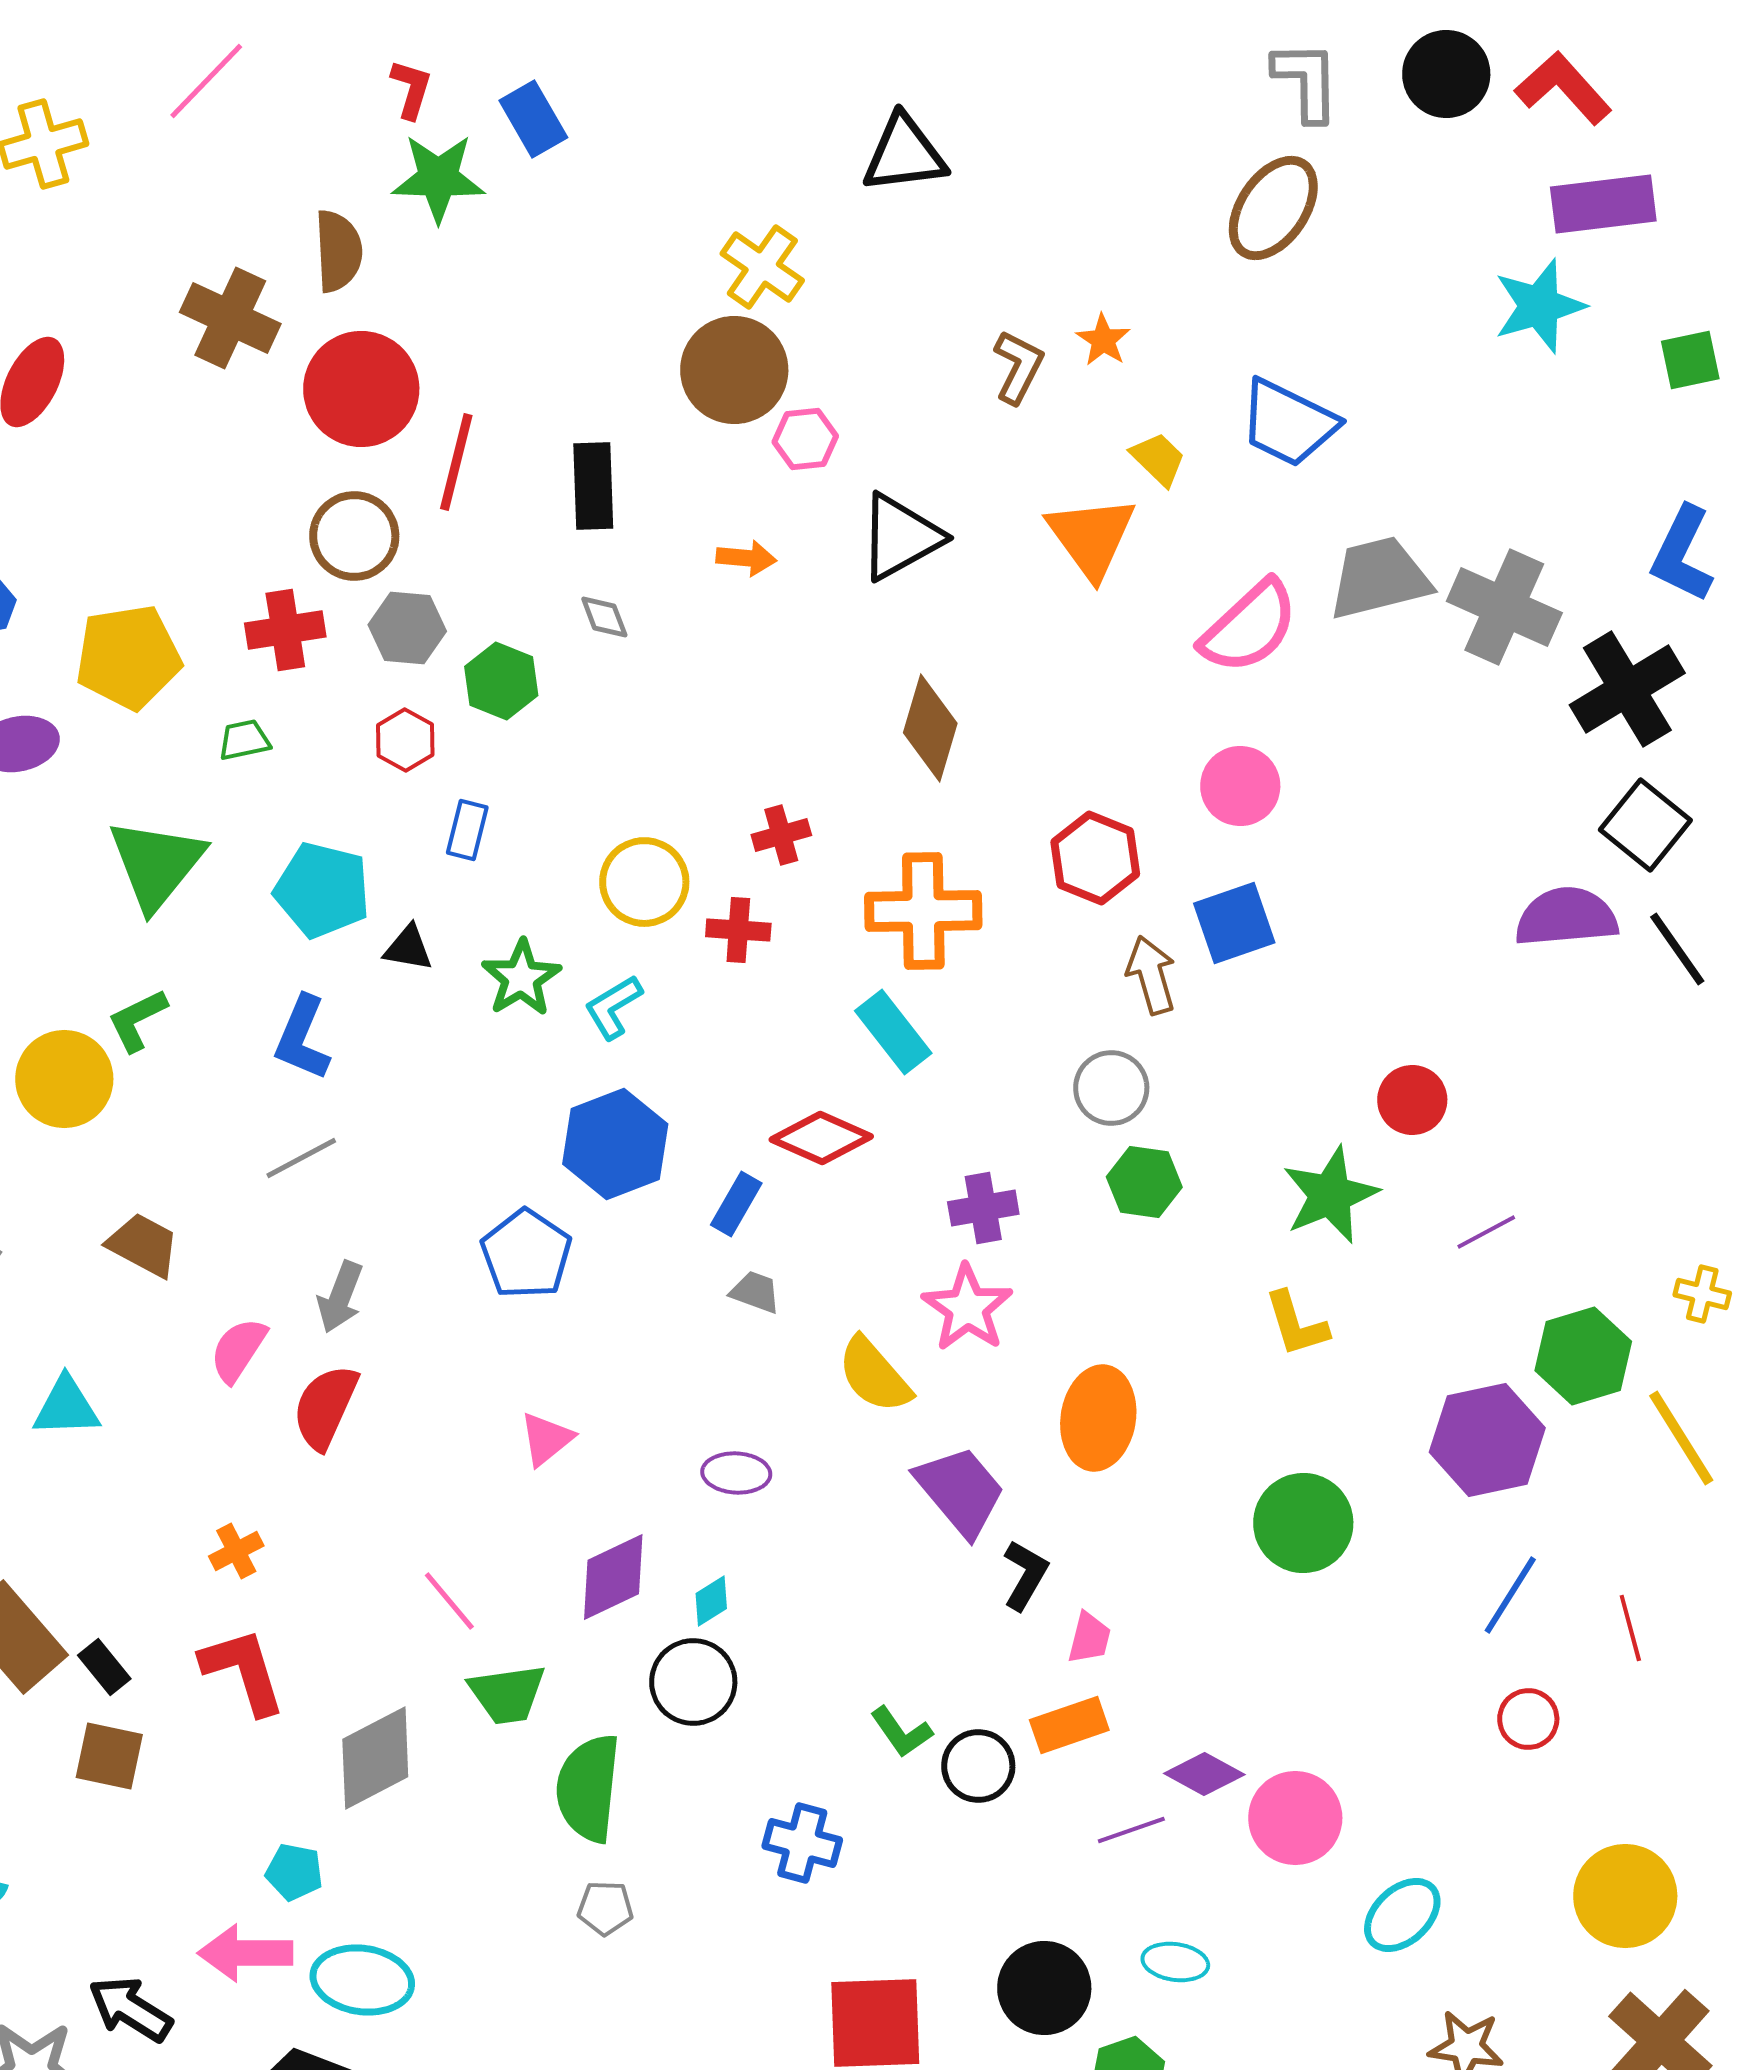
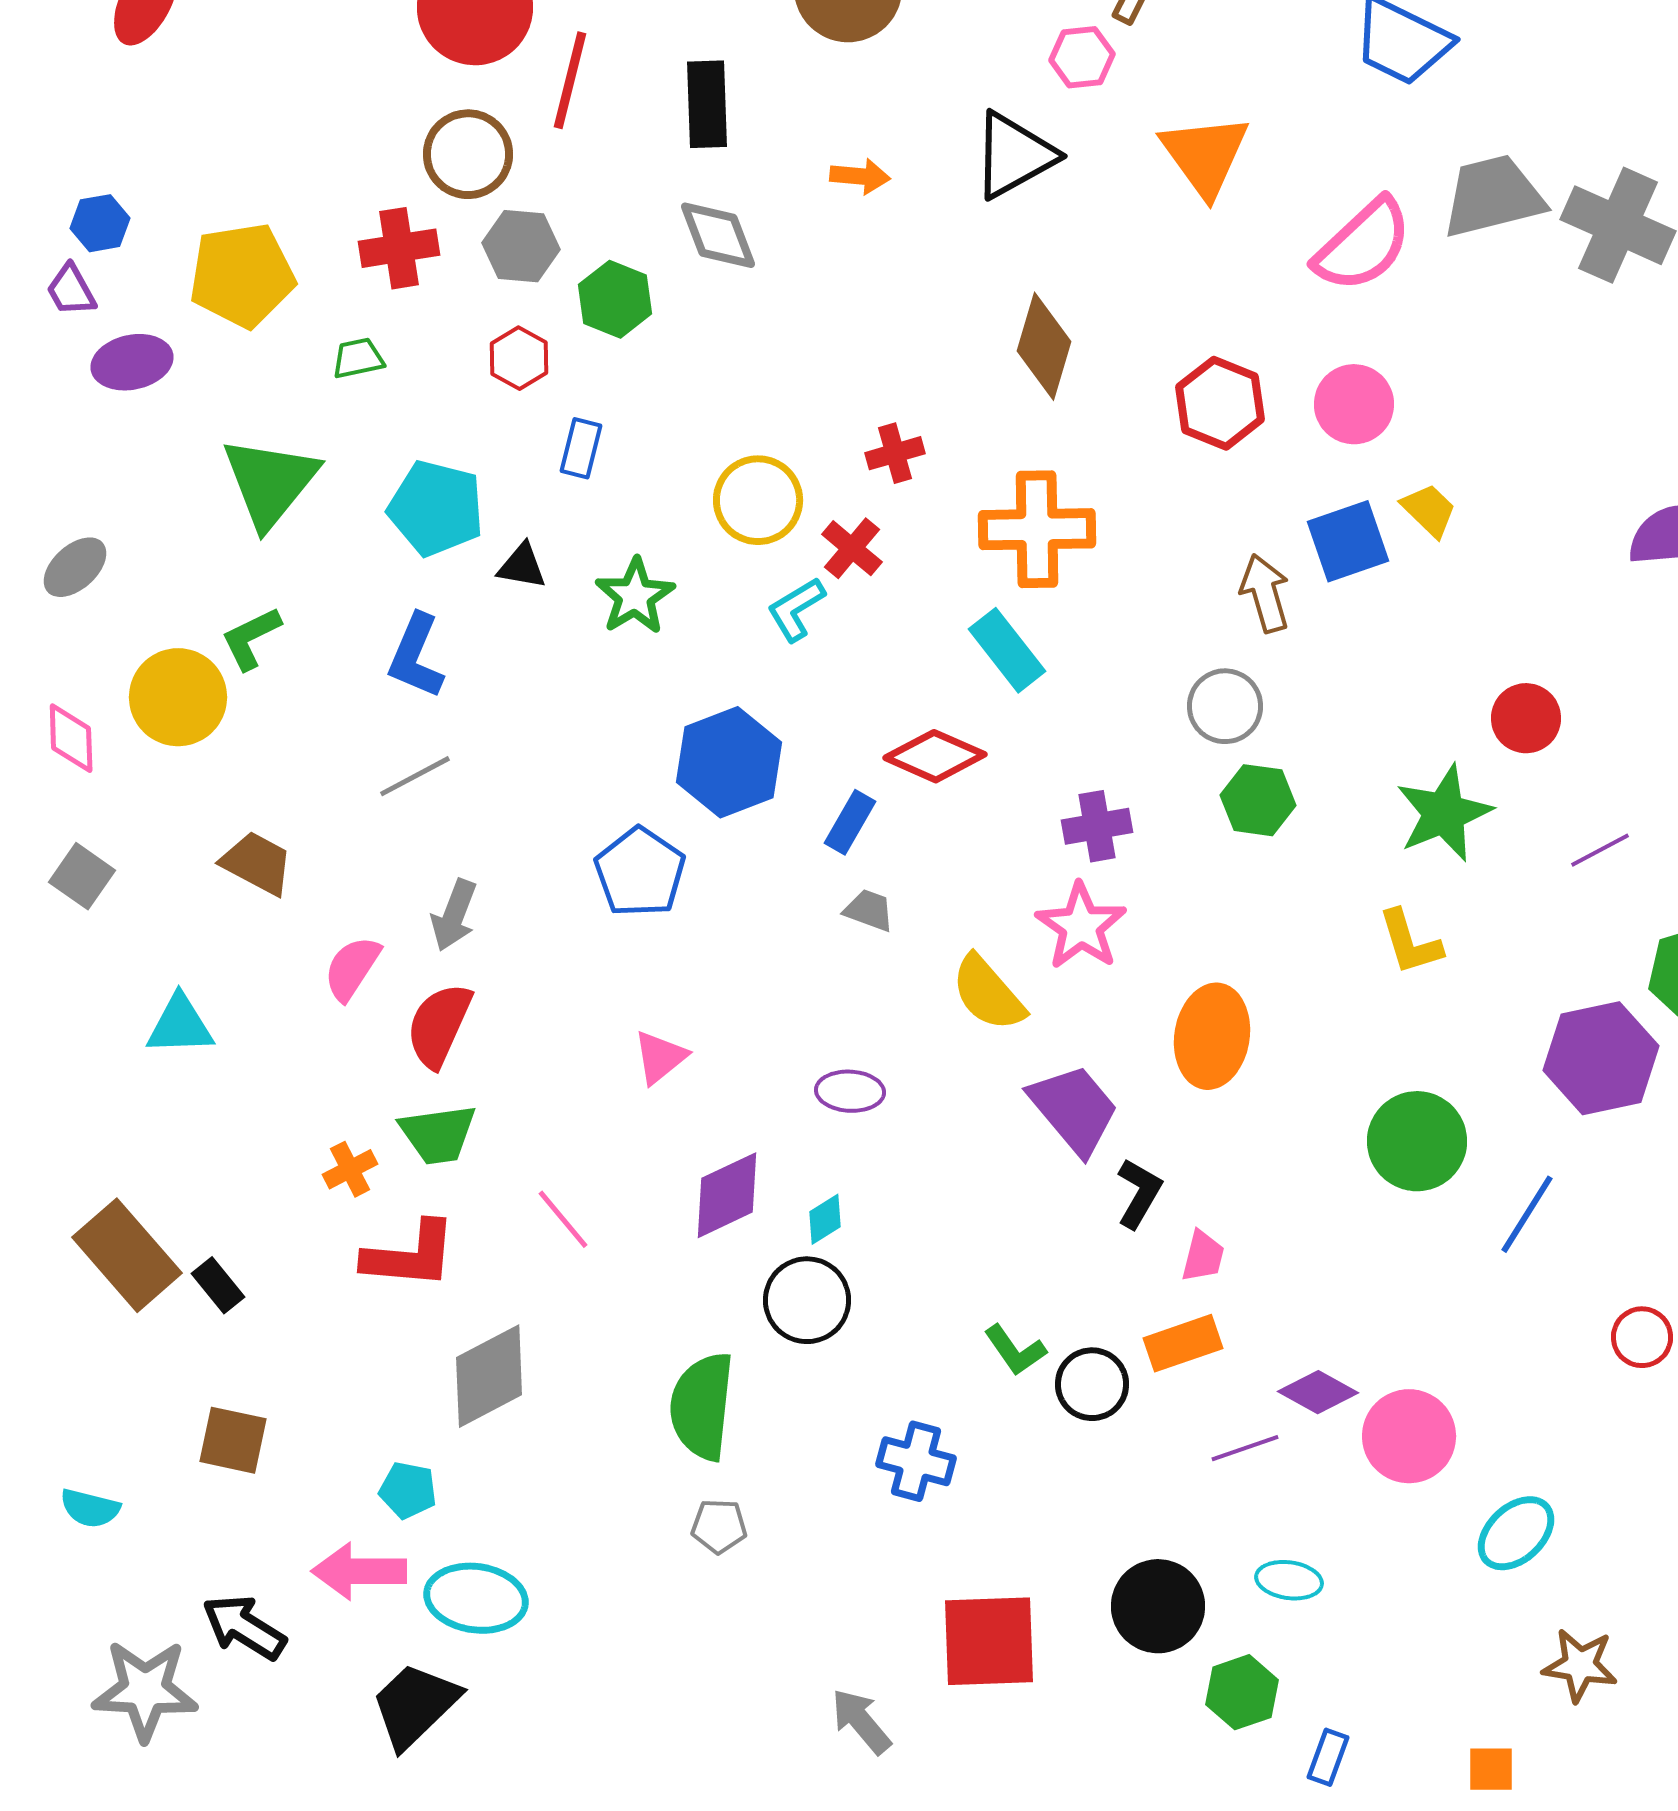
pink hexagon: (805, 439) -> (1082, 57), moved
yellow trapezoid: (1158, 459) -> (1429, 510), moved
gray diamond: (604, 617) -> (718, 235), size x1.6
red hexagon: (1095, 858) -> (1220, 403), moved
red cross: (738, 930) -> (852, 548), turned 36
cyan L-shape: (613, 1007) -> (796, 609), moved
blue line: (1510, 1595) -> (1527, 1214), moved
red L-shape: (243, 1671) -> (410, 1255), moved, turned 112
green trapezoid: (507, 1694) -> (438, 1134), moved
brown square: (109, 1756) -> (233, 1440), moved

